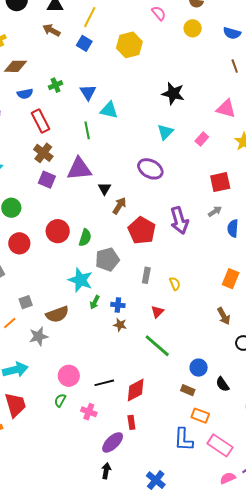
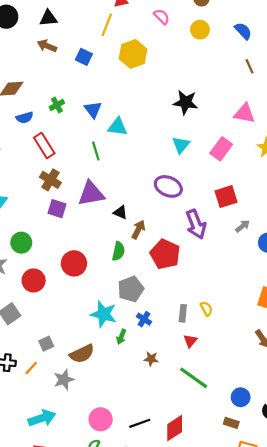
yellow line: (90, 17) -> (107, 25), moved
blue semicircle: (232, 33) -> (243, 31), turned -144
pink rectangle: (202, 139) -> (221, 149), size x1.5
red square: (220, 182) -> (226, 197), moved
black triangle: (104, 189) -> (120, 212), turned -32
purple arrow: (179, 220) -> (196, 224), moved
green semicircle: (85, 238) -> (118, 251), moved
gray rectangle: (146, 275) -> (183, 313), moved
blue cross: (118, 305) -> (144, 319), moved, turned 32

